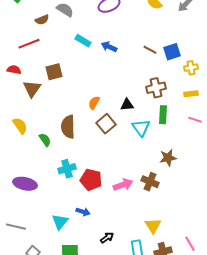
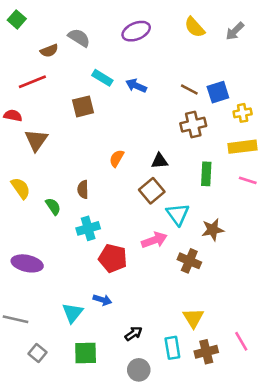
brown square: (54, 72) -> (83, 106), moved
brown cross: (156, 88) -> (193, 125), moved
yellow rectangle: (191, 94) -> (243, 147), size x1.5
brown square: (106, 124) -> (152, 191), moved
brown semicircle: (68, 127) -> (83, 189), size x0.6
cyan triangle: (141, 128) -> (178, 214), moved
cyan cross: (67, 169) -> (88, 228), moved
pink arrow: (123, 185) -> (154, 240), moved

